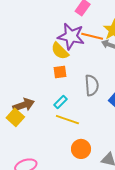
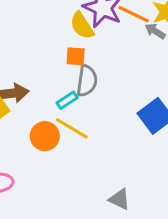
gray semicircle: (92, 85) -> (87, 81), moved
orange circle: (81, 149) -> (45, 136), moved

